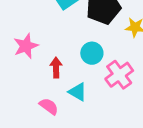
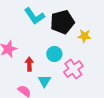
cyan triangle: (78, 92) -> (44, 81), turned 32

